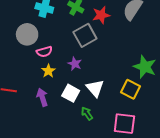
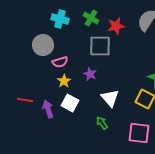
gray square: (85, 35) -> (100, 46), turned 30
white square: (71, 93) -> (70, 103), moved
purple arrow: (42, 97) -> (48, 109), moved

